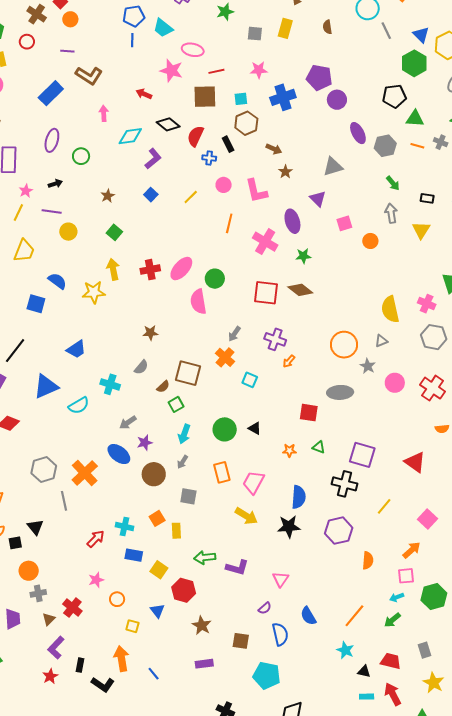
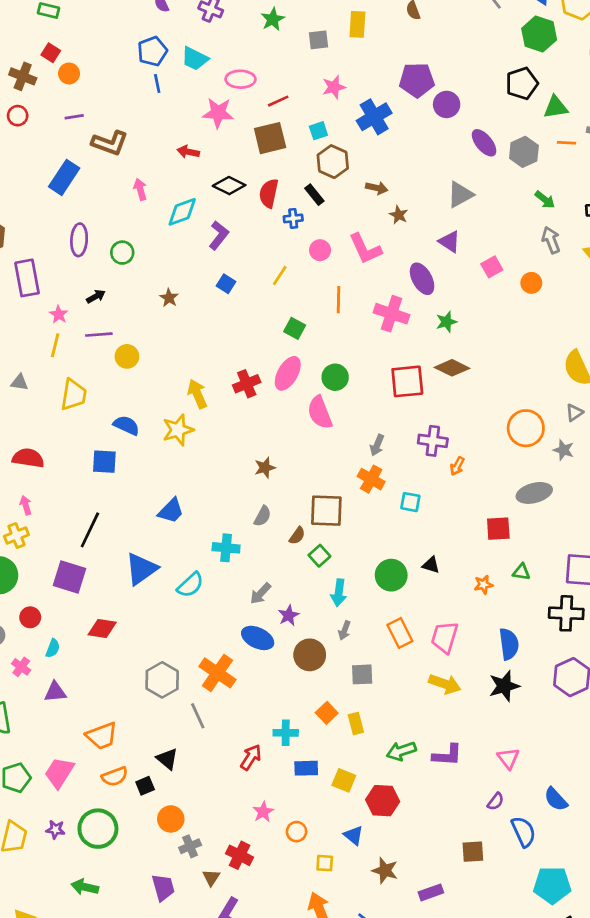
green square: (114, 232) -> (295, 328), moved
brown star: (202, 625) -> (385, 870), moved
cyan pentagon: (267, 675) -> (552, 885), moved

